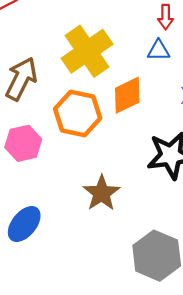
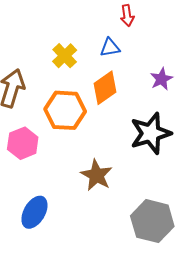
blue triangle: (159, 50) -> (110, 48), moved
yellow cross: (87, 51) -> (65, 56), size x0.6

